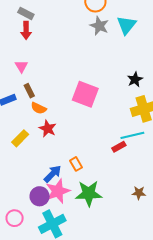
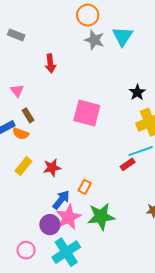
red arrow: (26, 30) -> (50, 64), moved
orange semicircle: (39, 108) -> (21, 134), moved
red star: (48, 129) -> (52, 168), moved, turned -30
orange rectangle: (76, 164) -> (85, 187), turned 64

